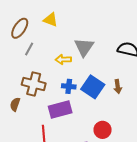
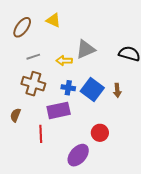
gray triangle: (84, 47) -> (85, 49), turned 30
gray line: (29, 49) -> (33, 57), moved, turned 40
brown semicircle: (15, 104) -> (15, 115), moved

